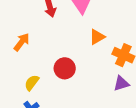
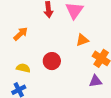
yellow semicircle: (32, 83) -> (23, 68), turned 56

